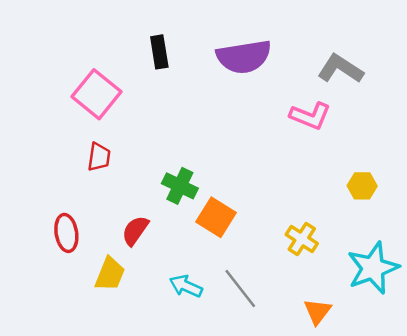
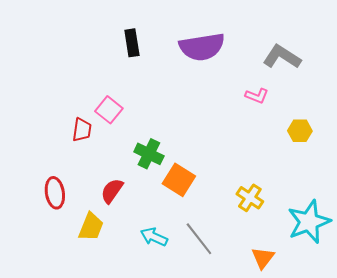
pink square: (97, 94) -> (109, 110), moved, size x0.7
pink L-shape: (310, 116) -> (257, 96), size x0.7
yellow hexagon: (362, 186) -> (300, 131), moved

